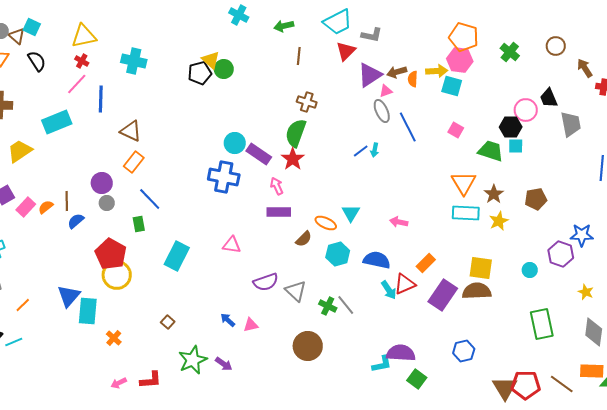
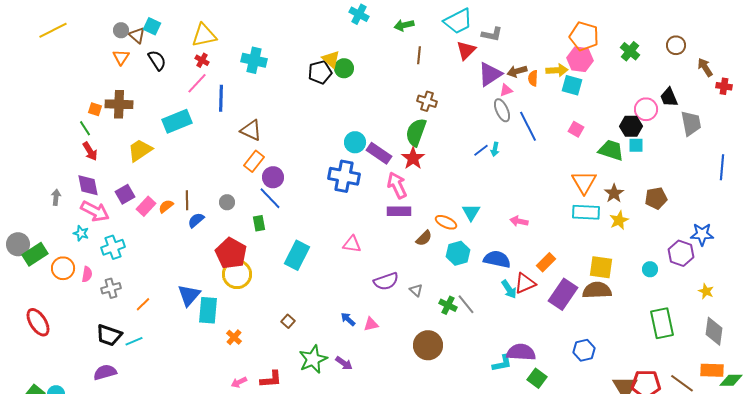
purple circle: (102, 183) -> (273, 177), moved
pink arrow: (277, 186) -> (397, 185), size x1.5
gray triangle: (296, 291) -> (416, 290), size x0.6

